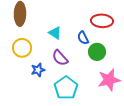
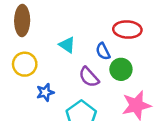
purple semicircle: (60, 58) -> (89, 77), moved

